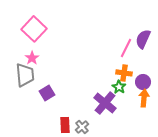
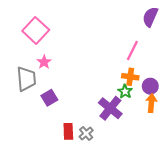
purple semicircle: (143, 39) -> (150, 17), moved
pink star: (32, 58) -> (44, 62), moved

